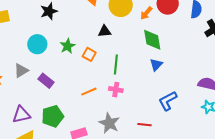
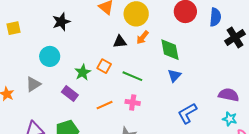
orange arrow: (146, 13) -> (143, 37), moved
green star: (67, 46) -> (83, 72), moved
green line: (116, 65) -> (132, 76), turned -72
purple rectangle: (46, 81) -> (70, 93), moved

